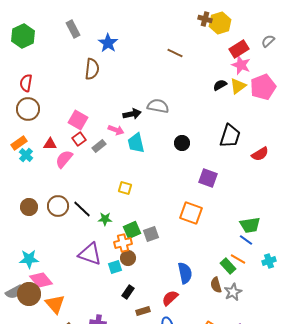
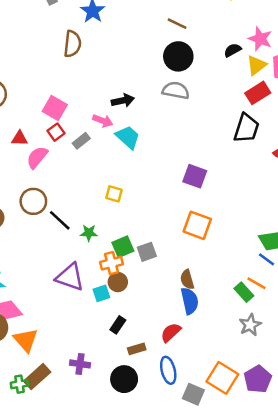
red rectangle: (239, 49) -> (258, 93), moved
black semicircle: (220, 85) -> (233, 50), moved
gray semicircle: (158, 106) -> (176, 90), moved
cyan trapezoid: (136, 143) -> (128, 137), turned 145
black circle: (182, 143) -> (178, 56), moved, size x1.5
purple square: (208, 178) -> (195, 176), moved
brown circle: (58, 206) -> (33, 201), moved
brown semicircle: (216, 285) -> (187, 280), moved

